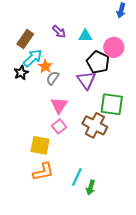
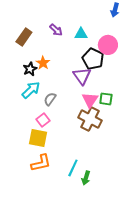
cyan arrow: (33, 58) -> (31, 90), moved
black star: (21, 73) -> (30, 69), moved
gray semicircle: (53, 78) -> (50, 99), moved
green square: (112, 104) -> (106, 99), size x0.6
pink triangle: (59, 105) -> (90, 100), moved
pink square: (59, 126) -> (43, 120), moved

